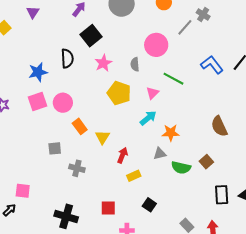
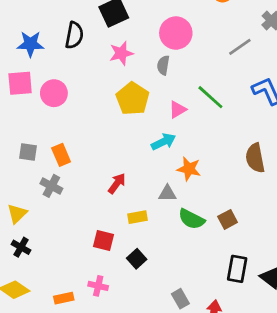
gray line: (185, 27) -> (240, 47), moved
pink circle: (156, 45) -> (176, 33), moved
orange rectangle: (80, 126) -> (61, 155), moved
brown semicircle: (219, 126) -> (255, 158), moved
yellow triangle: (103, 137) -> (17, 214), moved
yellow rectangle: (134, 176) -> (137, 217), moved
red square: (108, 208) -> (104, 241), moved
black cross: (66, 216) -> (21, 247), size x0.6

